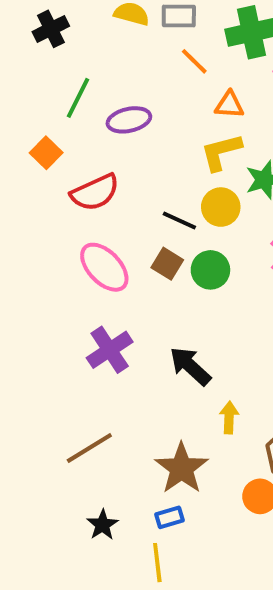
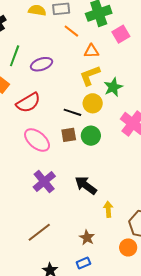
brown square: (167, 264) -> (69, 135), turned -35
brown star: (182, 468) -> (87, 238), size x0.6

